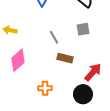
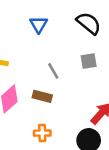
brown rectangle: (65, 58) -> (42, 96), moved

